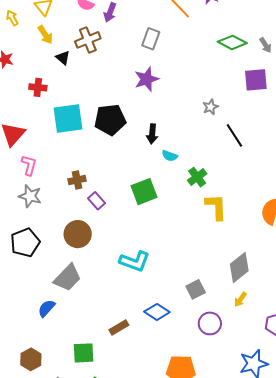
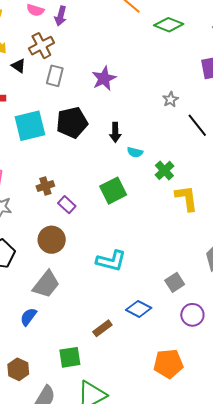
gray rectangle: (151, 39) -> (55, 76), moved
green diamond: (232, 42) -> (169, 25), moved

